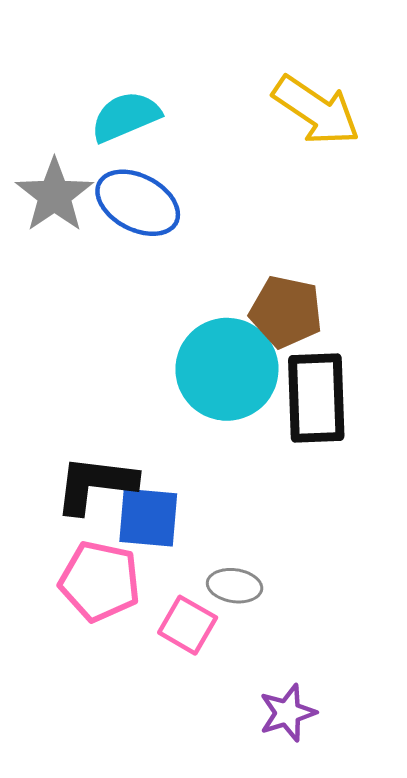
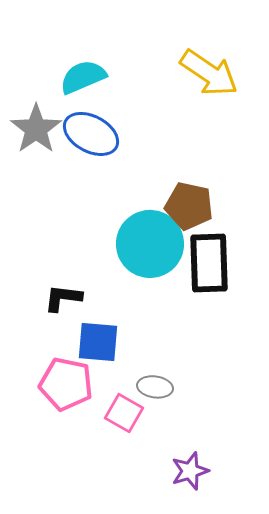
black L-shape: (95, 484) -> (63, 298), moved, size x0.7

